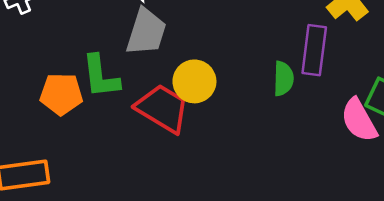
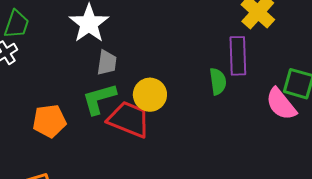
gray trapezoid: (146, 32) -> (107, 63), size x0.7
green L-shape: (101, 76) -> (99, 99), moved, turned 90

